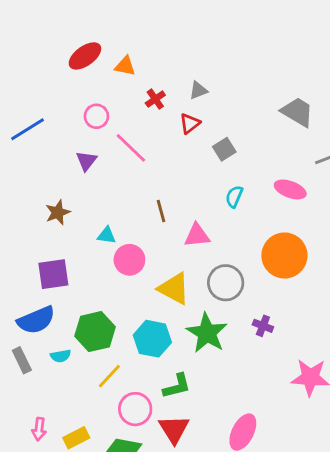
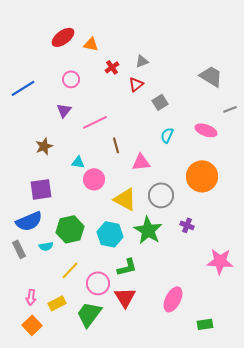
pink line: (131, 148) -> (95, 122), moved, turned -70
yellow line: (109, 376) -> (70, 270), moved

